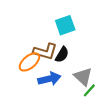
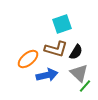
brown L-shape: (45, 51) -> (56, 49), moved
black semicircle: (62, 55) -> (76, 52), moved

